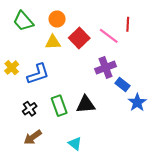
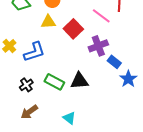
red square: (79, 38) -> (73, 29), moved
green rectangle: (59, 106) -> (54, 82), turned -42

